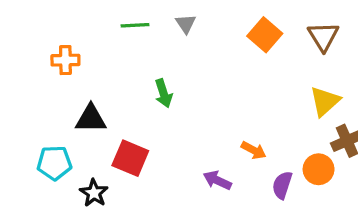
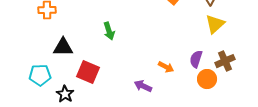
yellow triangle: (325, 101) -> (215, 24), moved
purple semicircle: (282, 185) -> (196, 59), moved

